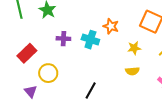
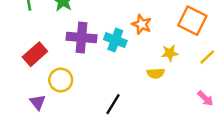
purple cross: (63, 39) -> (82, 38), size x1.6
yellow semicircle: (132, 71) -> (156, 73), moved

